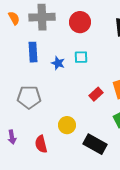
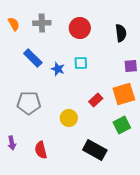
gray cross: (42, 17) -> (42, 23), size x0.7
blue rectangle: (33, 52) -> (33, 58), turned -42
yellow circle: (67, 125) -> (69, 118), moved

